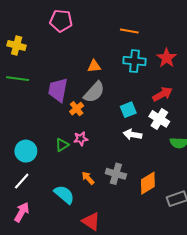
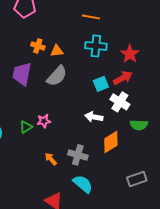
red star: (167, 58) -> (130, 54), moved
orange cross: (77, 109) -> (38, 46), moved, turned -32
cyan square: (128, 110) -> (101, 84), moved
orange diamond: (148, 183) -> (111, 142), moved
cyan semicircle: (64, 195) -> (83, 184), moved

